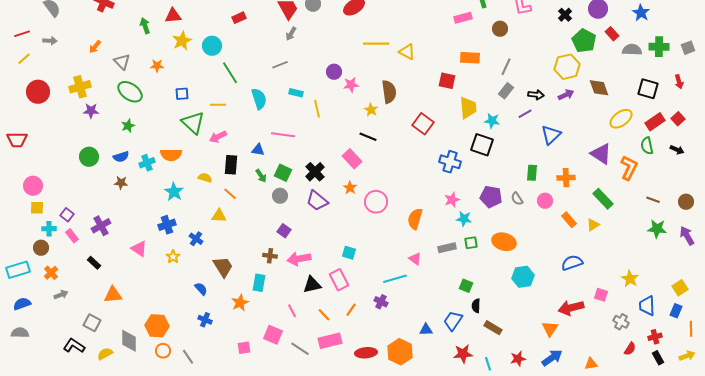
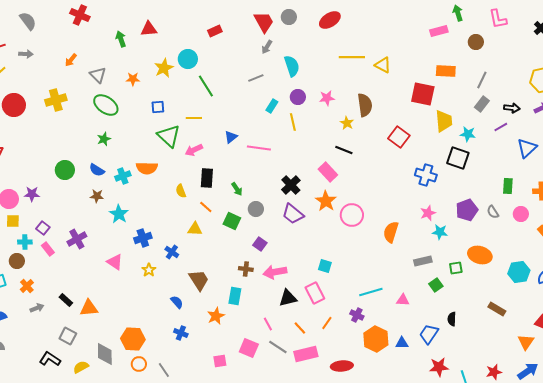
yellow star: (182, 41) -> (164, 68), moved
purple circle: (334, 72) -> (298, 97), moved
red square: (447, 81) -> (423, 94), size x1.4
cyan rectangle: (296, 93) -> (272, 106), turned -72
cyan semicircle: (259, 99) -> (292, 66), moved
purple star: (91, 111) -> (32, 194), moved
blue triangle: (258, 150) -> (231, 137), moved, turned -48
blue semicircle: (121, 157) -> (97, 170), turned 49
green square: (283, 173) -> (232, 221), moved
yellow semicircle: (205, 178) -> (181, 191), turned -128
orange star: (350, 188) -> (326, 201), size x1.5
cyan star: (174, 192) -> (119, 214), moved
purple pentagon: (491, 197) -> (467, 210), turned -30
green square: (471, 243) -> (456, 268), moved
pink triangle: (415, 259) -> (403, 300), moved, turned -32
black rectangle: (94, 263) -> (66, 300), moved
cyan hexagon: (523, 277) -> (519, 272), moved
green square: (466, 286) -> (436, 285), moved, turned 32
brown rectangle: (493, 328) -> (497, 309), moved
gray line: (300, 349) -> (278, 347), moved
orange hexagon: (400, 352) -> (376, 339), moved

